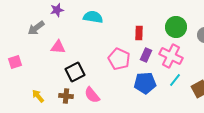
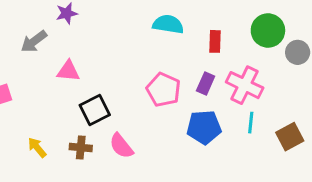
cyan semicircle: (93, 17) -> (168, 24), moved
green circle: (176, 27) -> (268, 30), moved
red rectangle: (139, 33) -> (215, 41), moved
cyan line: (175, 80) -> (251, 123), turned -32

